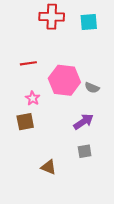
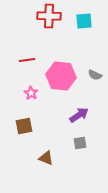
gray semicircle: (92, 88) -> (95, 75), moved
brown square: (25, 122) -> (24, 126), moved

